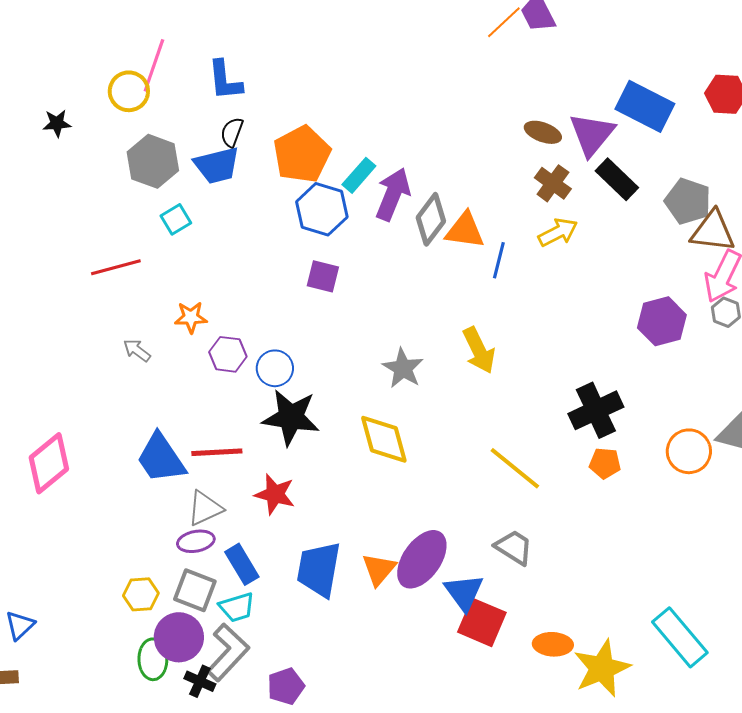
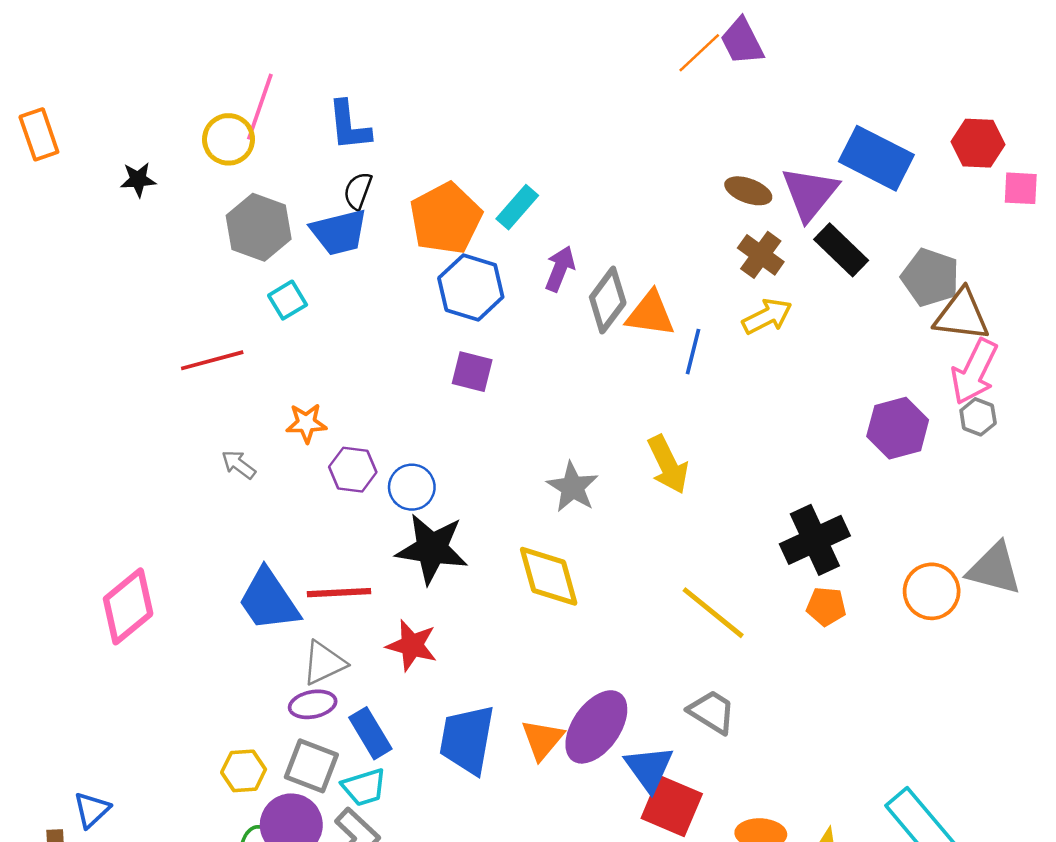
cyan rectangle: (359, 175) -> (517, 207), moved
purple arrow: (393, 194) -> (560, 269), size x0.7

